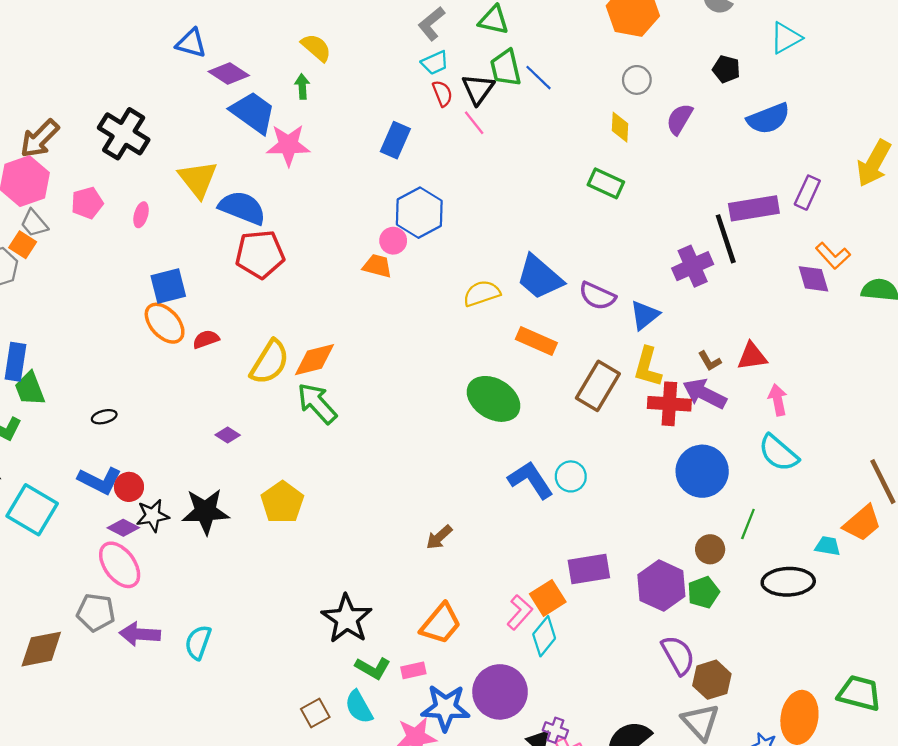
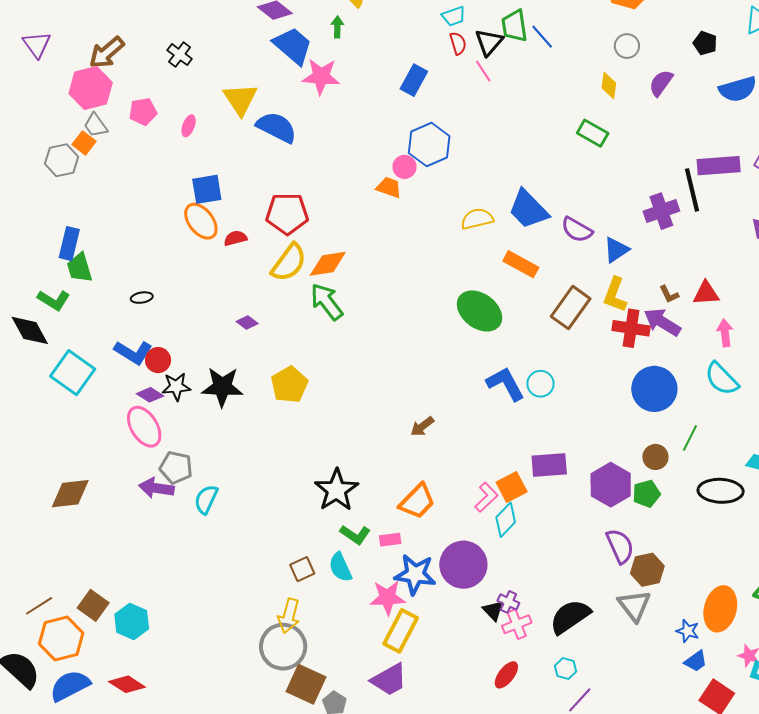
black cross: (124, 134) -> (180, 55), size x0.6
red pentagon: (260, 254) -> (287, 214), moved
gray pentagon: (96, 612) -> (176, 468), moved

